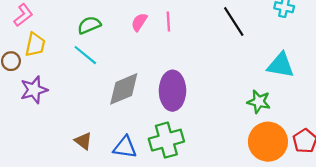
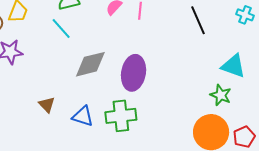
green star: (259, 102) -> (221, 95), moved

